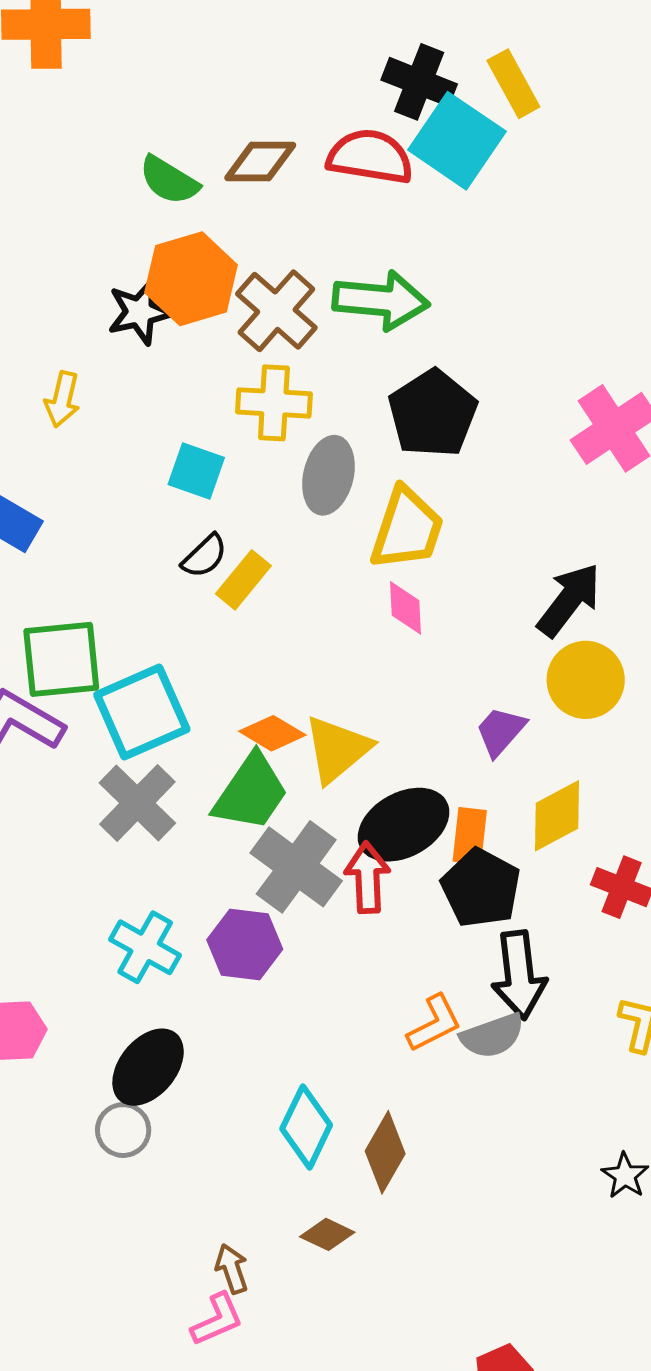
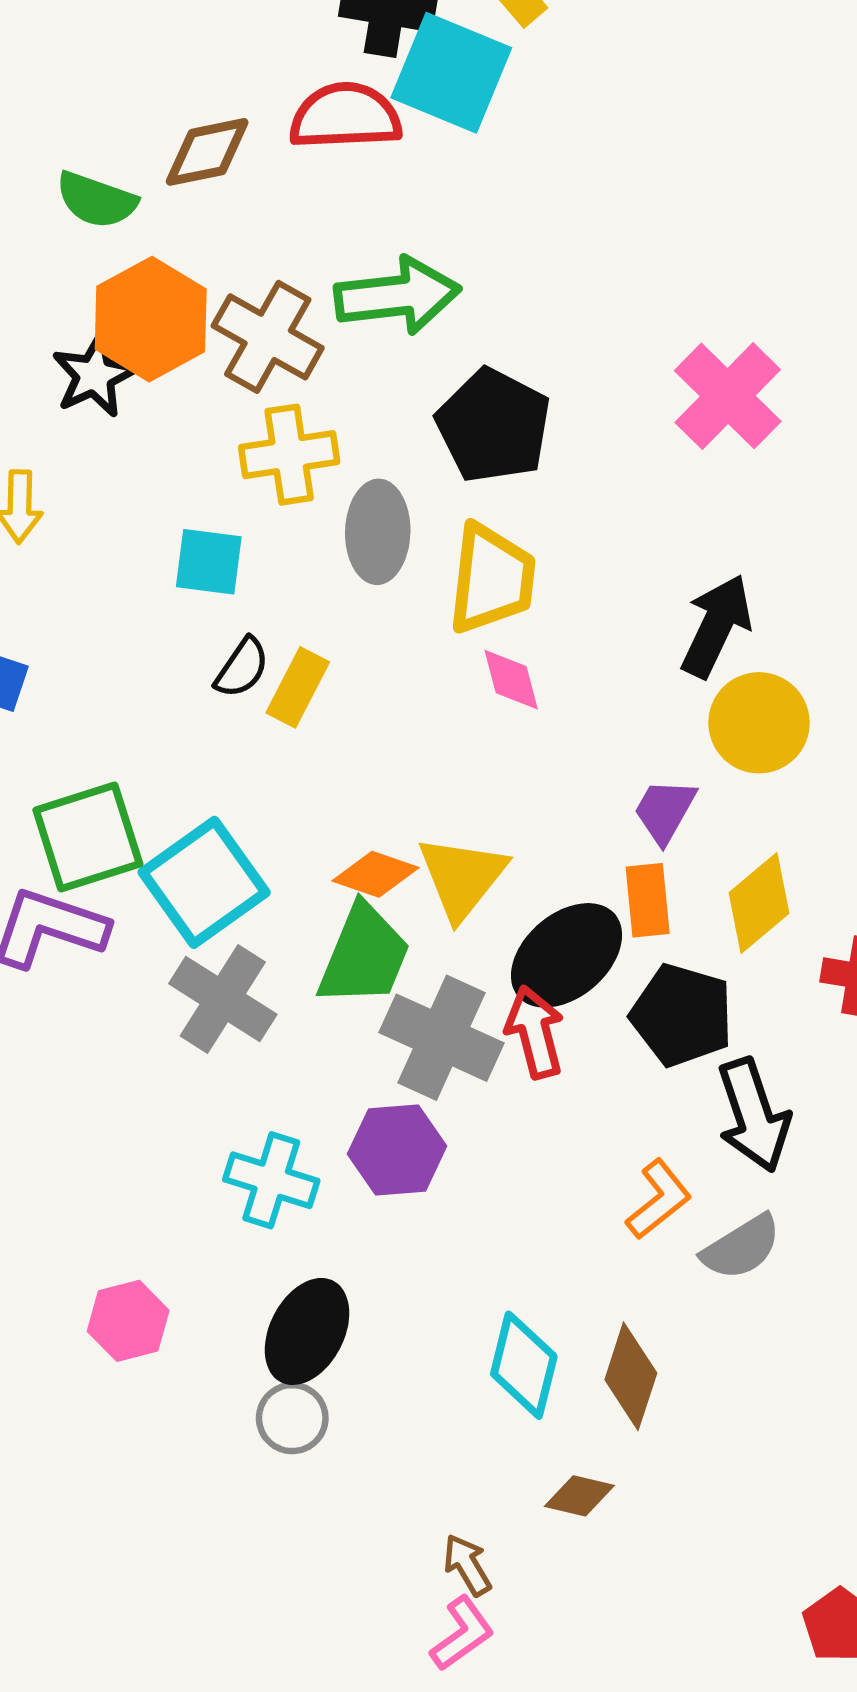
orange rectangle: (470, 836) -> (648, 900), moved
gray semicircle: (492, 1036) -> (741, 1247), moved

